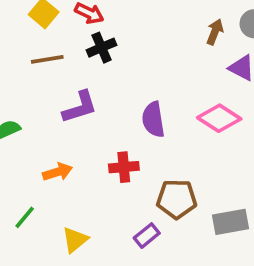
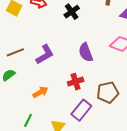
black cross: (102, 48) -> (72, 12), moved
brown line: (47, 59) -> (15, 52), moved
purple rectangle: (147, 236) -> (81, 110), moved, size x1.5

